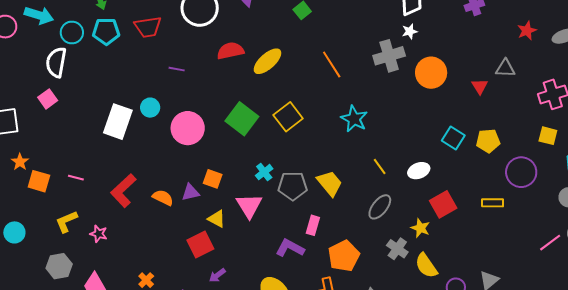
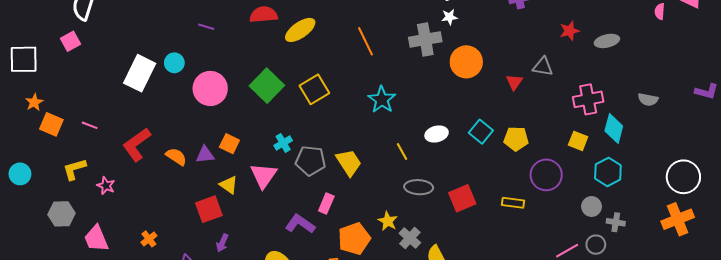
white ellipse: (419, 171) -> (437, 134), moved
gray ellipse: (380, 207) -> (419, 187), moved, turned 48
yellow star: (420, 228) -> (388, 221), moved
purple arrow: (217, 275) -> (222, 243), turned -36

